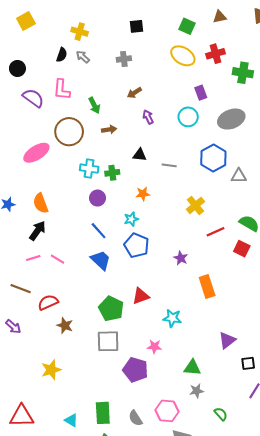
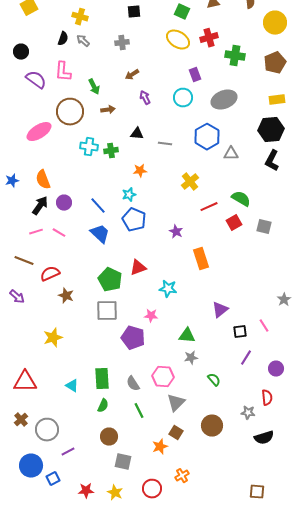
purple circle: (98, 198) -> (64, 203), moved
red square: (242, 249) -> (234, 223), turned 35

